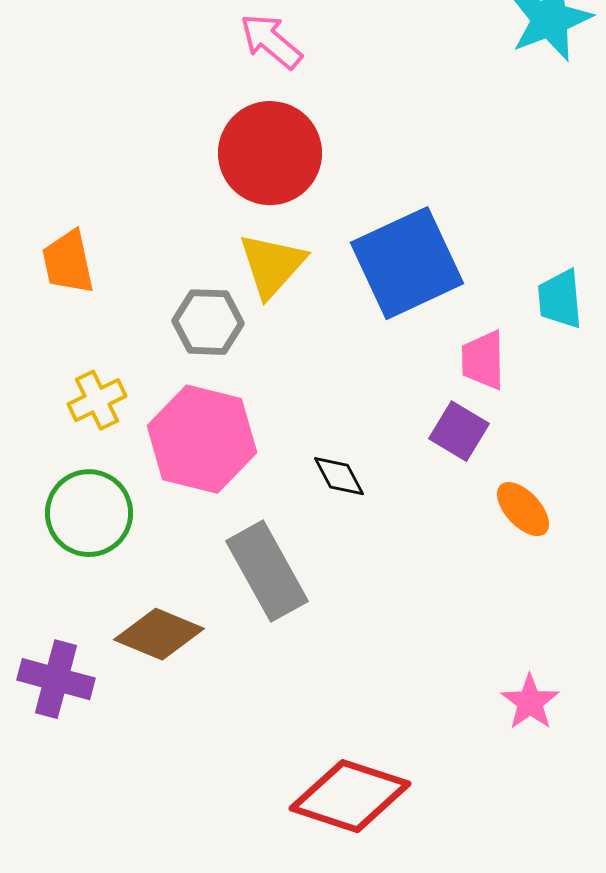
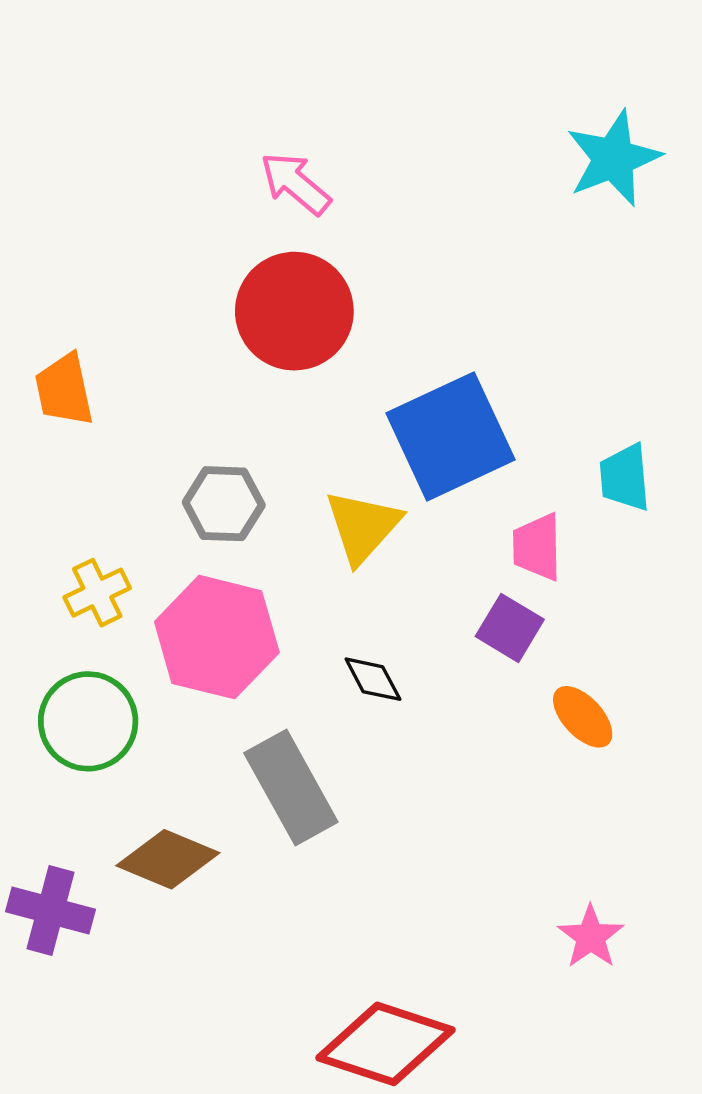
orange trapezoid: (68, 262) -> (64, 390), moved
yellow triangle: (272, 265) -> (363, 526), moved

